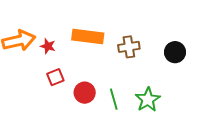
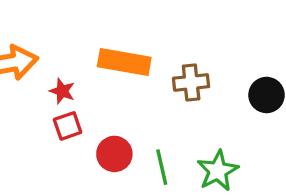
red star: (48, 46) -> (62, 91), moved

